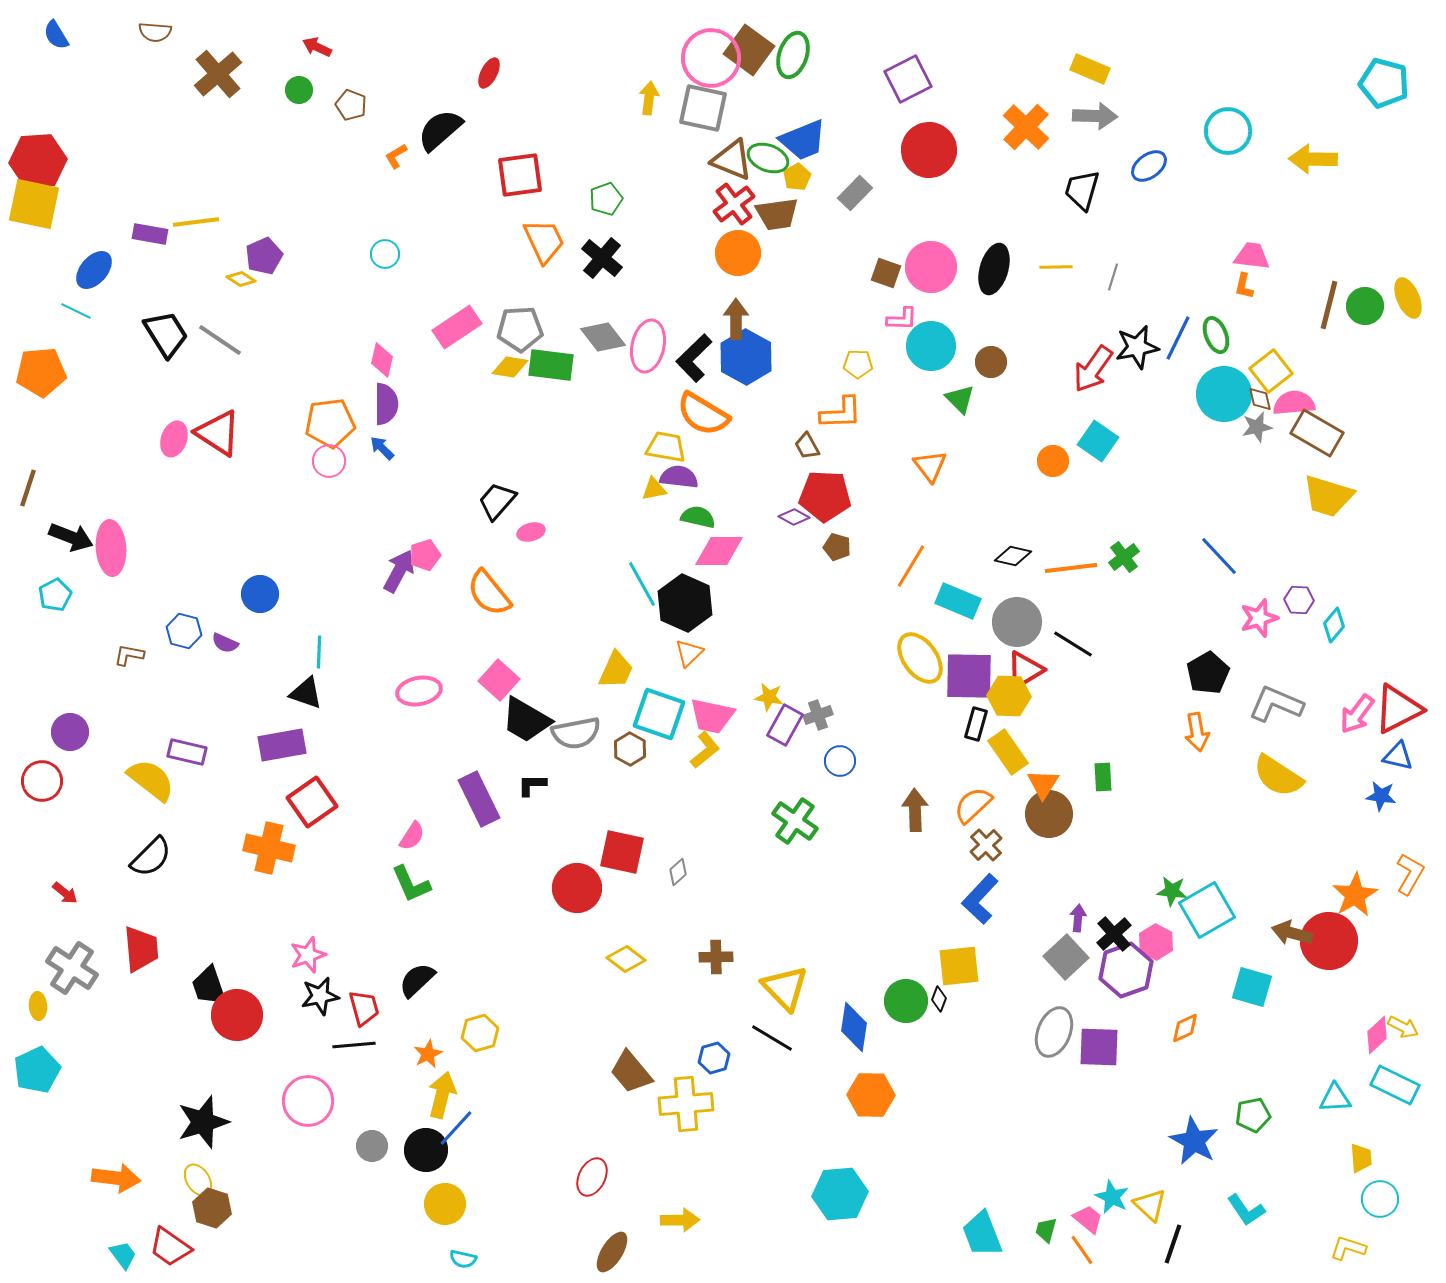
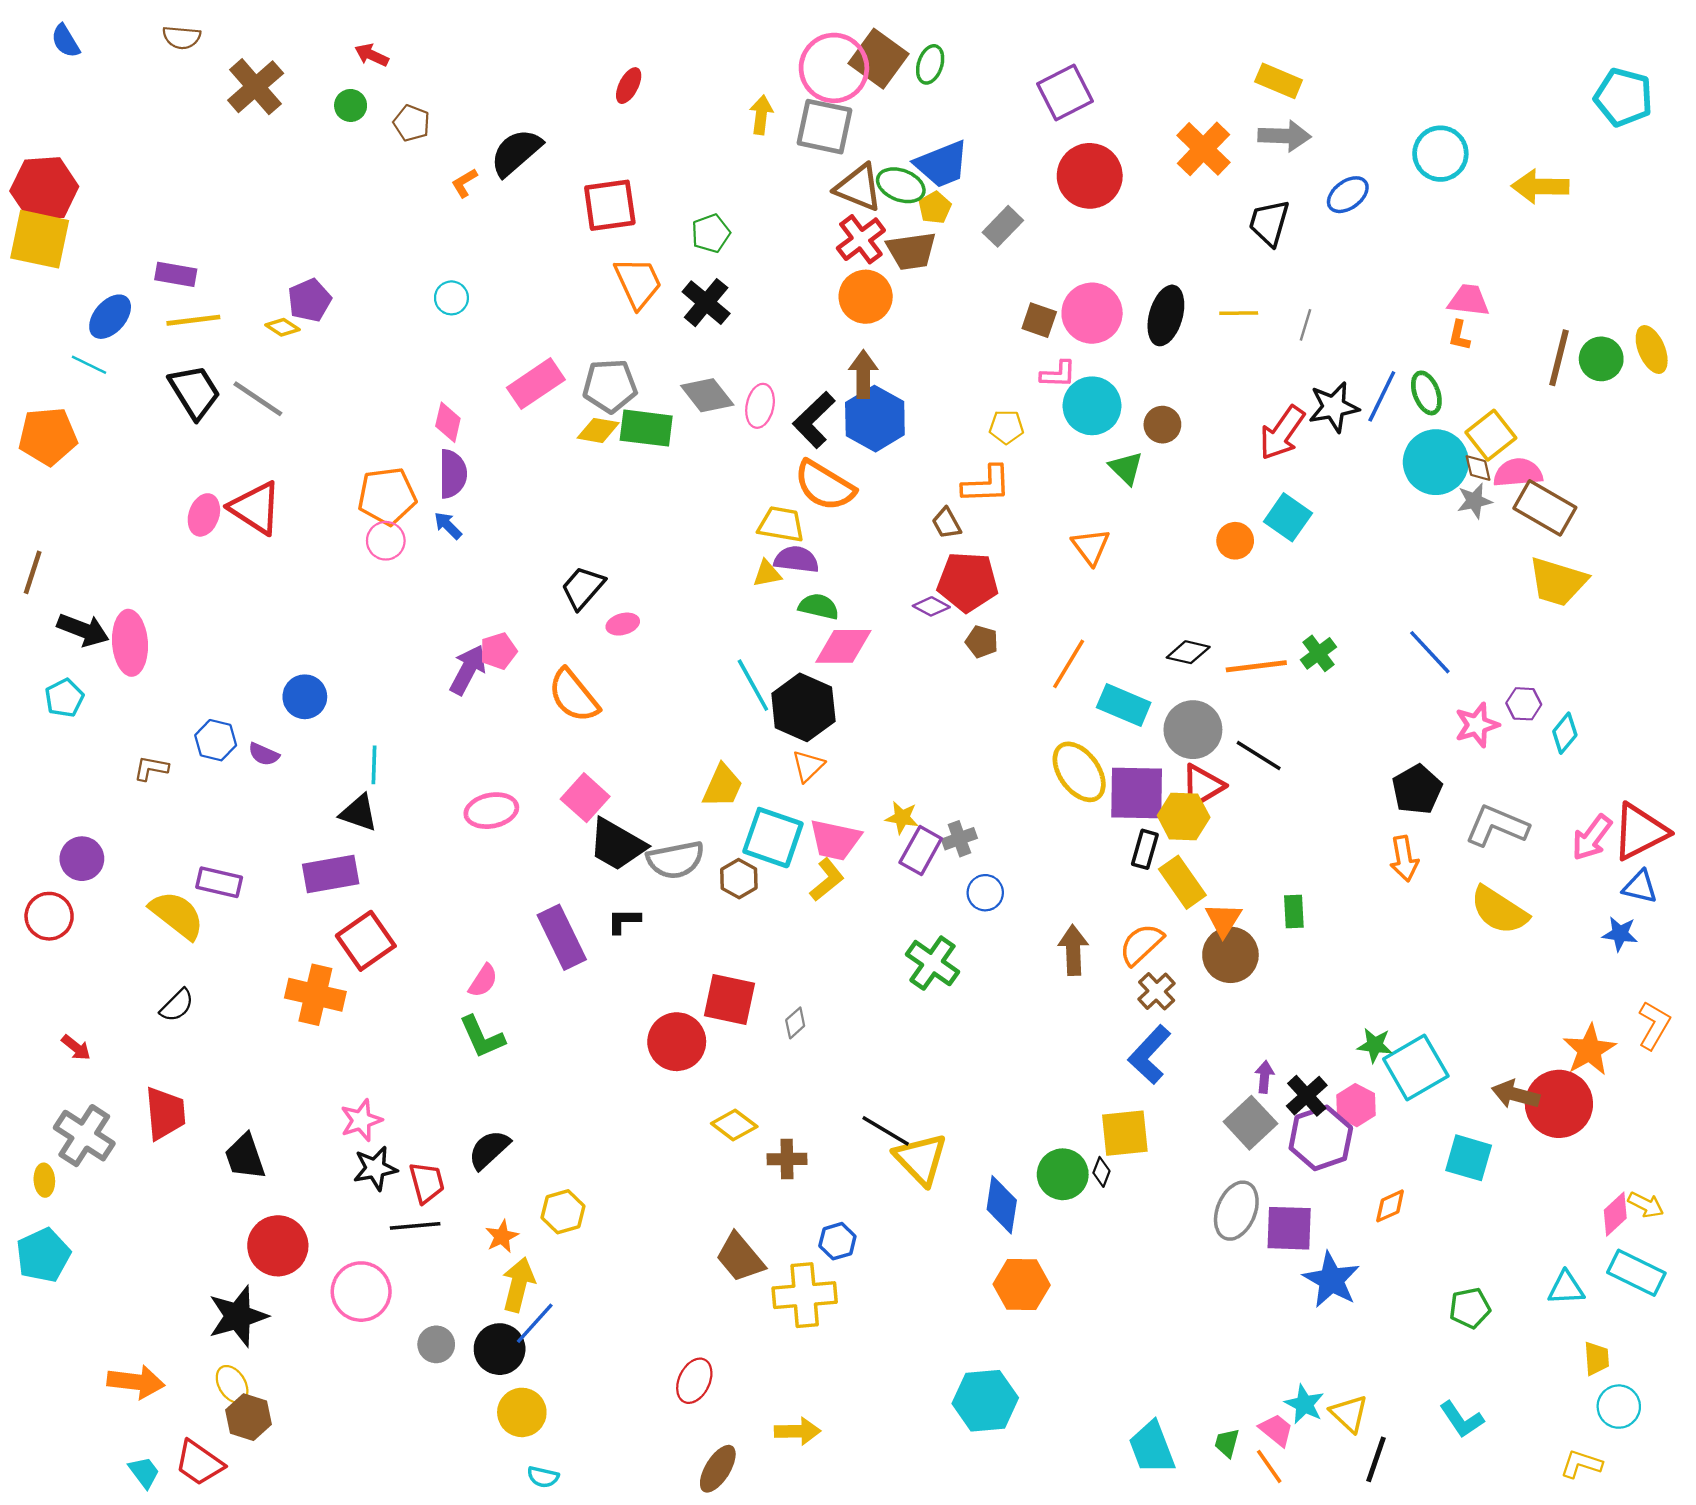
green ellipse: (793, 55) -> (930, 64), size x0.7
red ellipse: (489, 73) -> (629, 86), moved
yellow line: (196, 222) -> (193, 320), moved
pink ellipse: (648, 346) -> (760, 406), size x0.7
black semicircle: (151, 857) -> (177, 1005), size x0.7
brown cross: (716, 957) -> (787, 1159), moved
red circle: (237, 1015) -> (278, 1246), moved
black line: (772, 1038) -> (886, 1131), moved
blue star: (1194, 1141) -> (1331, 1280), moved

